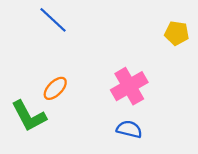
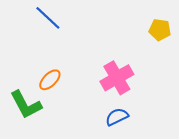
blue semicircle: (129, 129) -> (117, 117), turned -40

